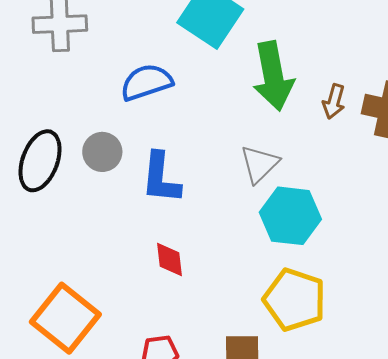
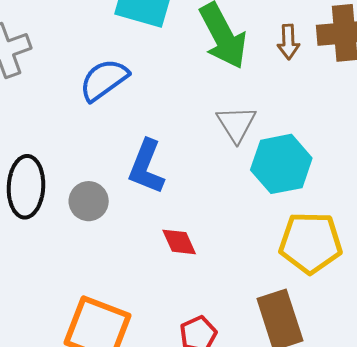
gray circle: (102, 152) -> (89, 201), moved
blue L-shape: (161, 178) -> (146, 167), turned 34

